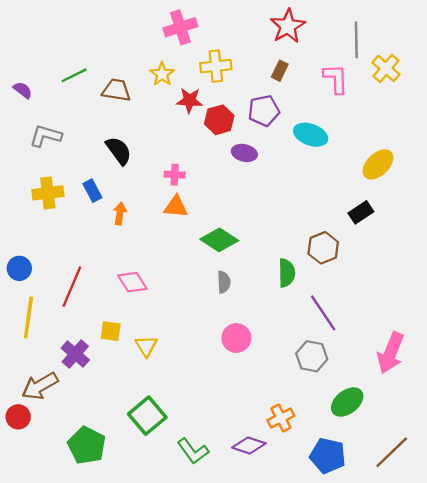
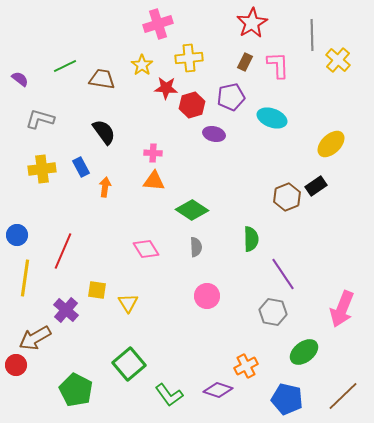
pink L-shape: (336, 79) -> (278, 65), moved
brown hexagon: (323, 248) -> (287, 197), moved
pink diamond: (132, 282) -> (146, 249), moved

